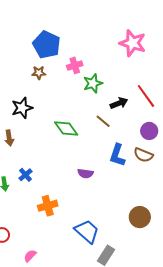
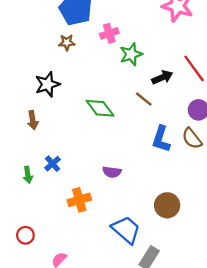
brown semicircle: (143, 155) -> (192, 138), turned 30
purple semicircle: (85, 173) -> (112, 172), moved
brown circle: (140, 217) -> (167, 205), moved

